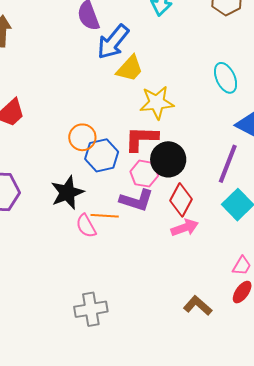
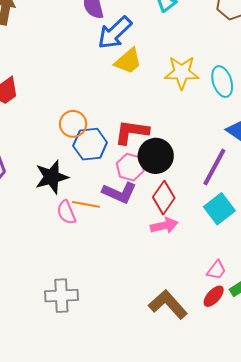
yellow star: (157, 103) -> (182, 73), moved
brown L-shape: (198, 306) -> (168, 304), size x1.4

